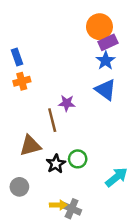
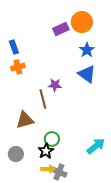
purple rectangle: (108, 42) -> (61, 29), moved
green circle: (78, 159) -> (52, 139), moved
black star: (56, 164) -> (46, 151), moved

